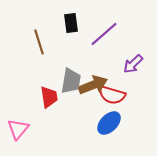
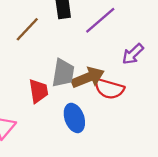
brown line: (39, 42) -> (27, 29), turned 60
blue ellipse: (109, 123) -> (74, 118), moved, turned -65

